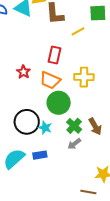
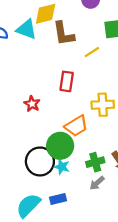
orange trapezoid: (50, 80) -> (76, 126), moved, turned -50
green circle: (59, 103) -> (60, 146), moved
green cross: (74, 126) -> (95, 162), turned 35

